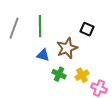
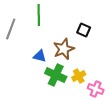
green line: (40, 26) -> (39, 15), moved
green cross: (59, 74) -> (56, 75), size x1.5

